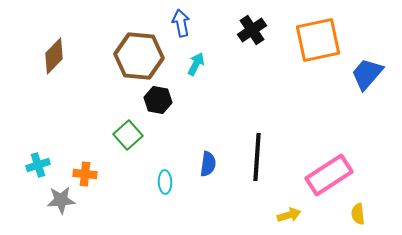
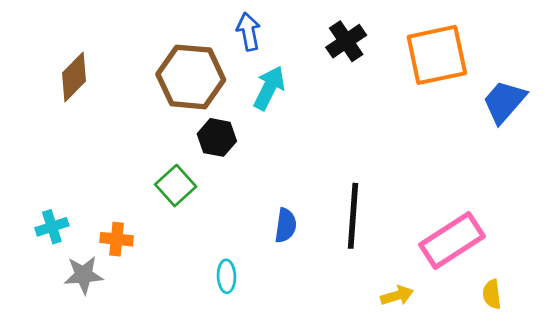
cyan arrow: (196, 64) -> (269, 88), size x1.4
cyan ellipse: (165, 182) -> (227, 276), moved

